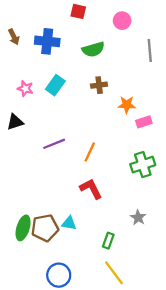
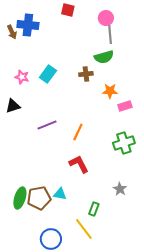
blue cross: (47, 41) -> (28, 25), moved
green semicircle: (93, 49) -> (104, 57), moved
gray line: (150, 51) -> (110, 34), moved
yellow line: (114, 273) -> (84, 229), moved

